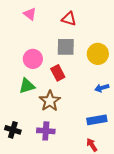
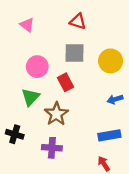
pink triangle: (30, 14) -> (27, 25), moved
green triangle: (27, 86) -> (30, 97), turned -30
black cross: (13, 130) -> (15, 134), moved

